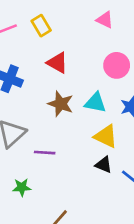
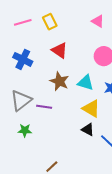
purple line: (45, 153) -> (44, 107), moved
green star: (22, 187) -> (25, 130), moved

